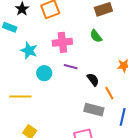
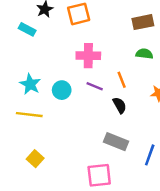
green semicircle: (96, 36) -> (144, 54), moved, turned 128
cyan star: (29, 50) -> (30, 84), moved
orange line: (109, 93) -> (122, 80), moved

